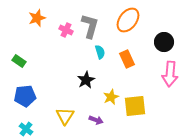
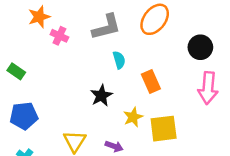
gray L-shape: (90, 26) -> (106, 27), turned 60
pink cross: (66, 30) -> (59, 36), moved
orange rectangle: (127, 59) -> (151, 82), moved

